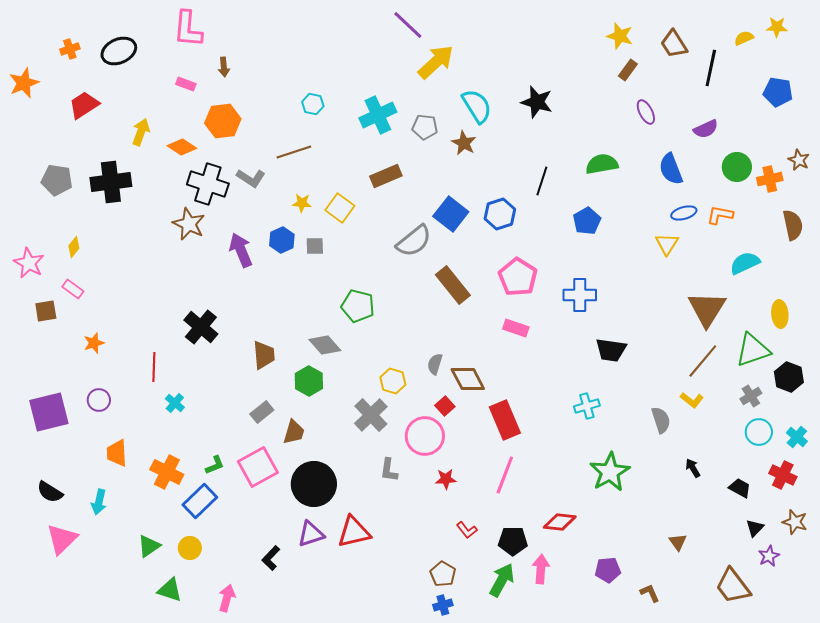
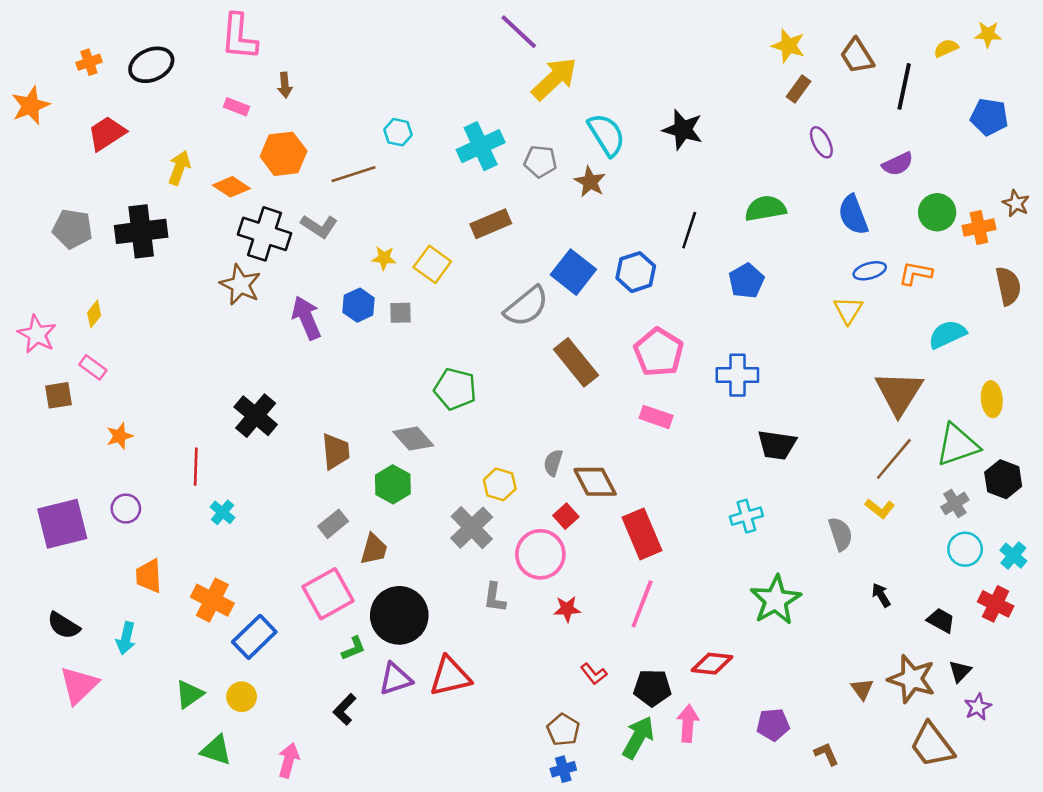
brown line: (294, 152) -> (353, 174), moved
green L-shape: (215, 465) -> (353, 648), moved
brown star: (795, 522) -> (912, 679), moved, size x1.5

